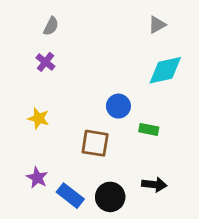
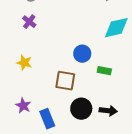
blue rectangle: (70, 196) -> (47, 119), turned 30
black circle: (110, 197) -> (81, 109), moved

